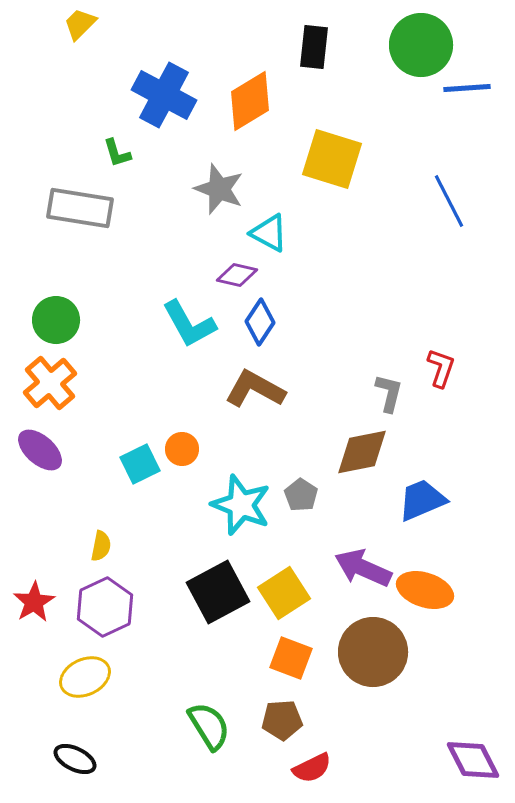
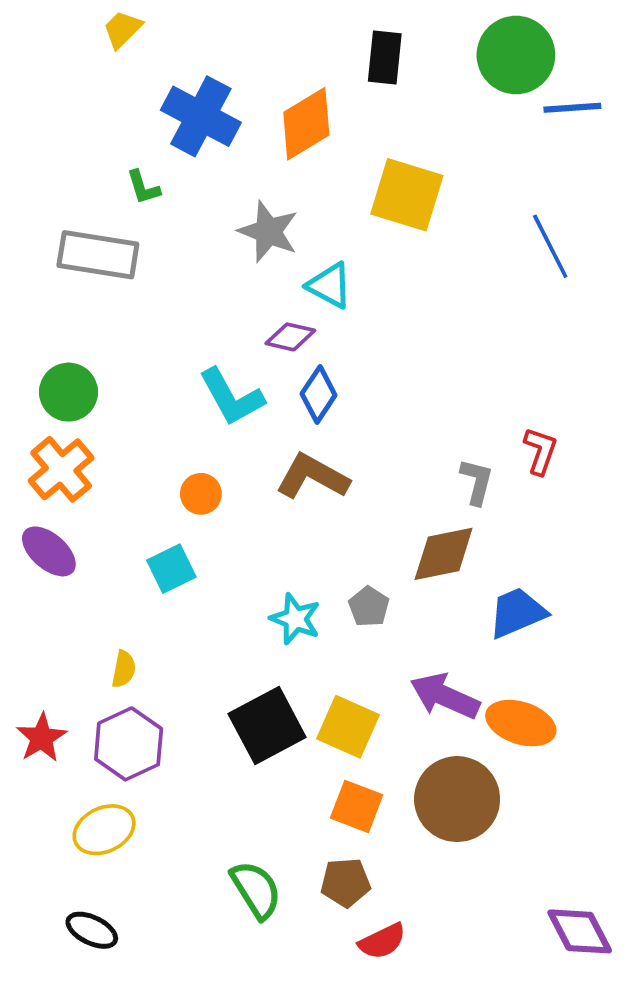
yellow trapezoid: (80, 24) -> (122, 29), moved
orange circle: (182, 449) -> (201, 494), moved
cyan star: (241, 505) -> (295, 619), size x0.7
yellow square: (284, 593) -> (348, 727), turned -33

